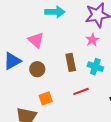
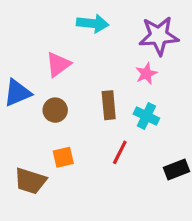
pink triangle: (36, 40) -> (58, 64), turned 36
red line: (81, 91) -> (120, 152), turned -49

